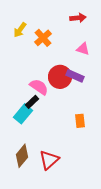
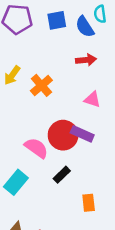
black rectangle: (32, 102) -> (62, 175), moved
orange rectangle: (80, 121) -> (89, 203), moved

